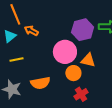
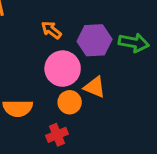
orange arrow: (31, 31) -> (51, 30), moved
red cross: (81, 94) -> (57, 135), moved

